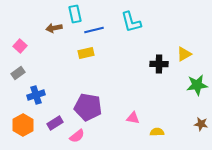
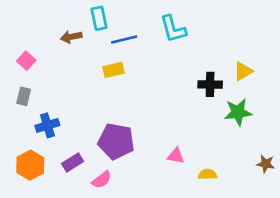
gray rectangle: (18, 73) -> (24, 96), turned -40
green star: (197, 85) -> (238, 112), moved

